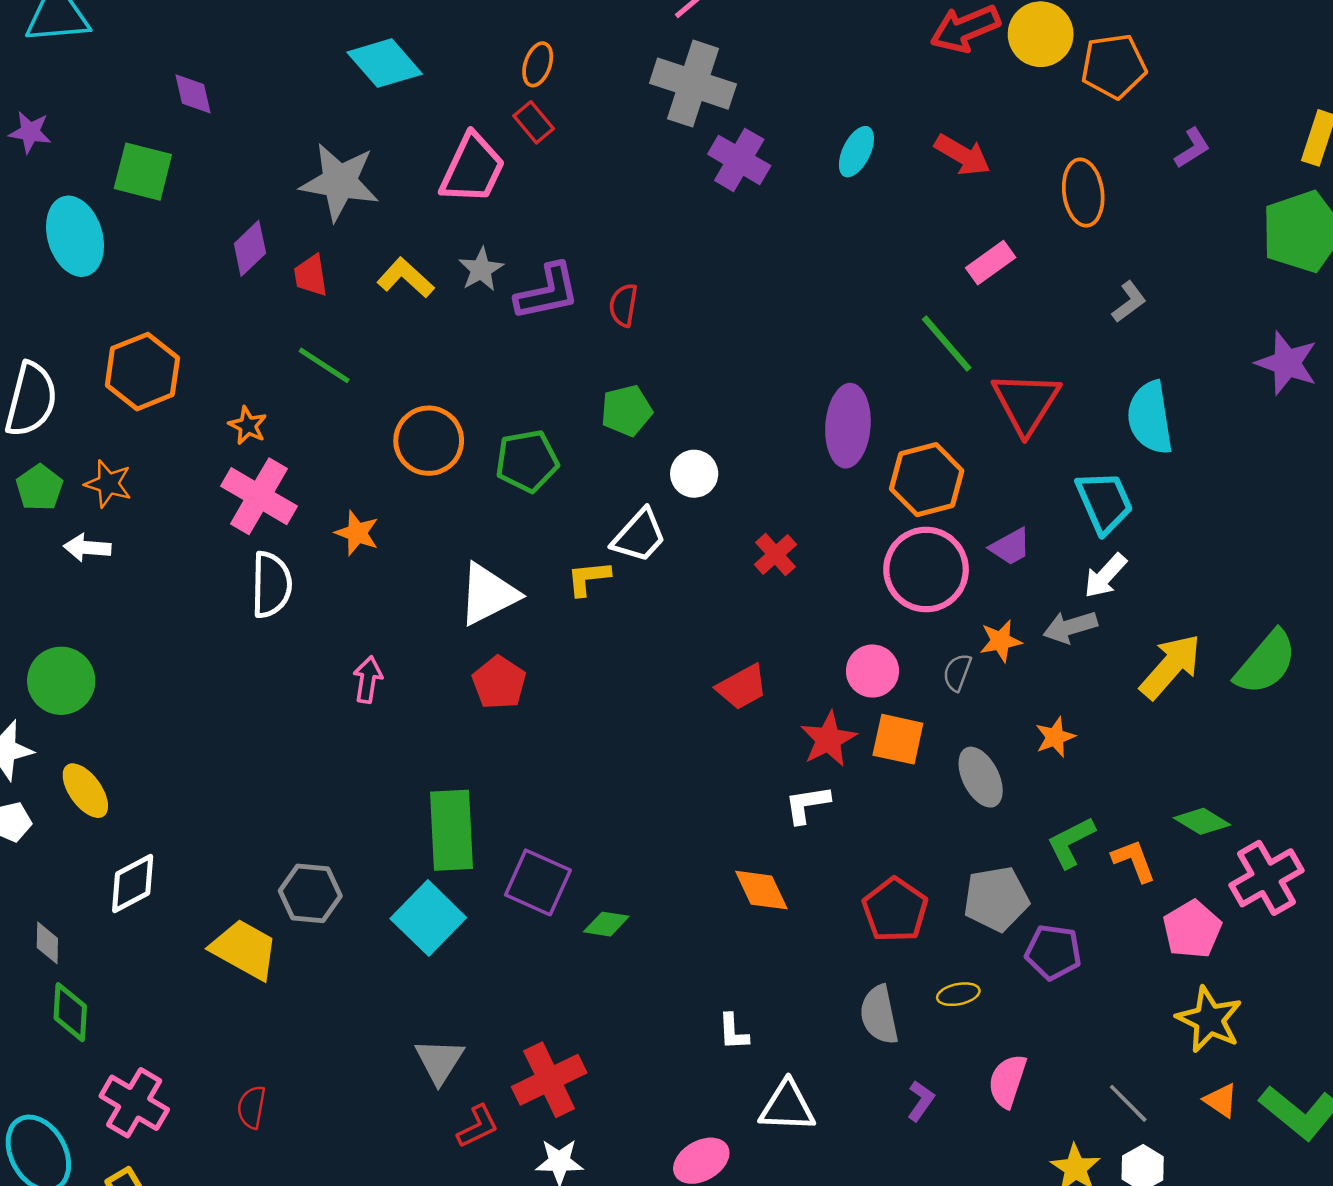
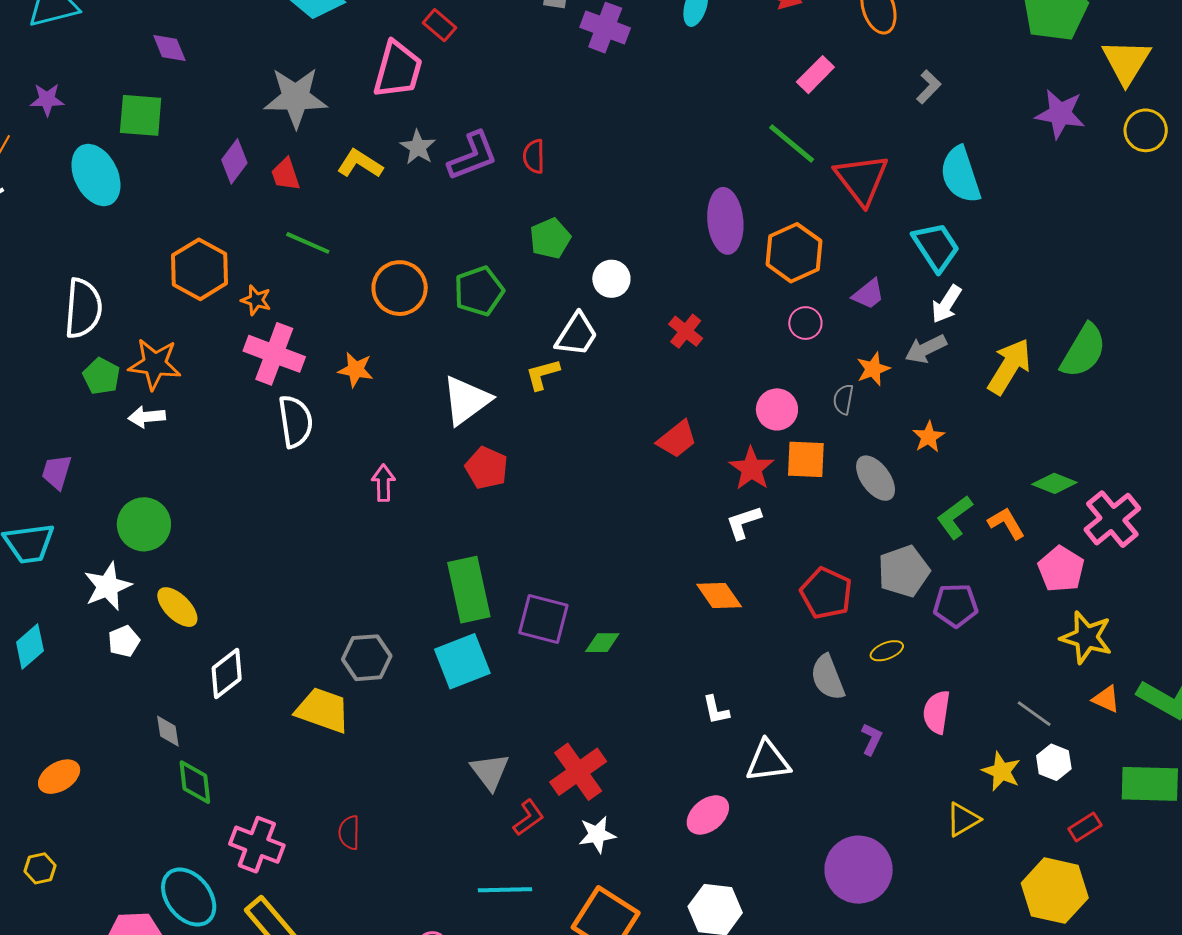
orange hexagon: (142, 372) -> (200, 269), moved
orange star: (108, 484) -> (155, 364), size x1.4
pink circle: (926, 570) -> (805, 323), size x0.5
cyan square: (428, 918) -> (462, 661), turned 34

